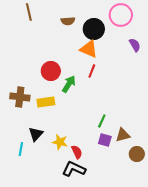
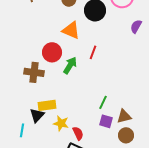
purple semicircle: (135, 45) -> (136, 26), turned -120
orange triangle: (89, 49) -> (71, 30), moved
brown cross: (20, 97) -> (34, 72), moved
yellow rectangle: (46, 102) -> (47, 105), moved
brown circle: (137, 154) -> (126, 135), moved

